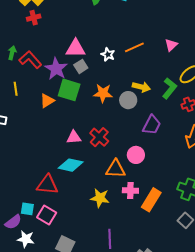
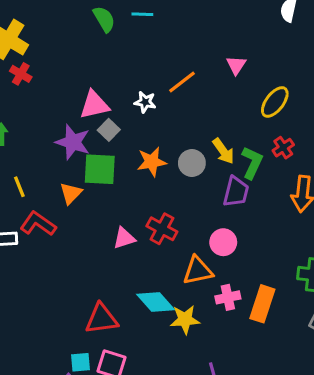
red cross: (34, 18) -> (21, 74), turned -32
red L-shape: (30, 60) -> (38, 224), moved
yellow arrow: (141, 87) -> (223, 151), moved, turned 54
green L-shape: (169, 88) -> (252, 163), moved
cyan diamond: (71, 165) -> (156, 302), moved, turned 50

